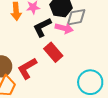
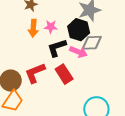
red L-shape: (27, 68) -> (35, 73), moved

